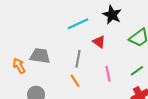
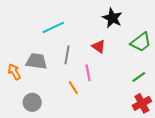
cyan line: (78, 24) -> (53, 27), moved
gray line: (78, 59) -> (67, 55), moved
pink line: (108, 74) -> (88, 73), moved

